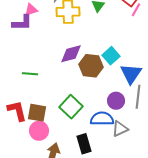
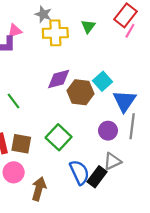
green line: (30, 74) -> (14, 101), turned 49
blue semicircle: (102, 119) -> (79, 172), moved, turned 65
pink circle: (39, 131) -> (14, 172), moved
black rectangle: (84, 144) -> (97, 177), moved, turned 54

